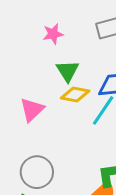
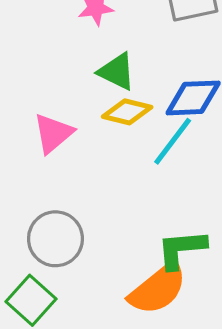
green triangle: (68, 71) -> (117, 72), turned -35

